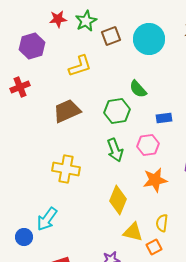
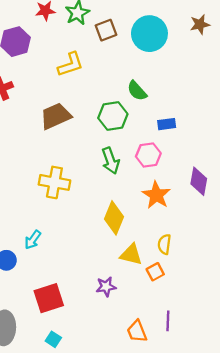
orange star: (155, 180) -> (156, 195), turned -30
cyan arrow: (47, 219) -> (33, 240), size x0.7

